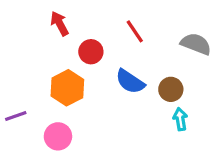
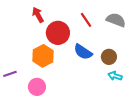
gray semicircle: (196, 44) -> (116, 20), moved
red circle: (91, 52) -> (58, 33), size x1.5
cyan arrow: (180, 119) -> (115, 76), turned -64

